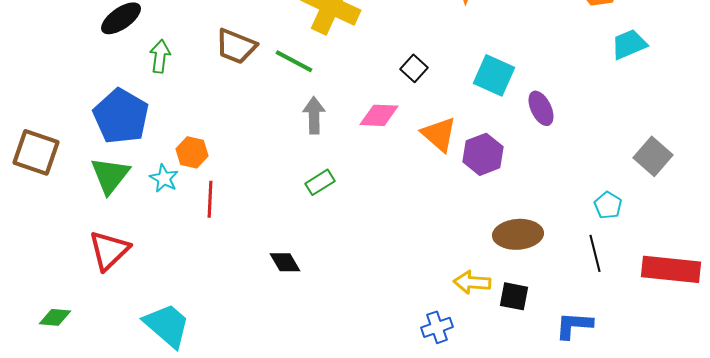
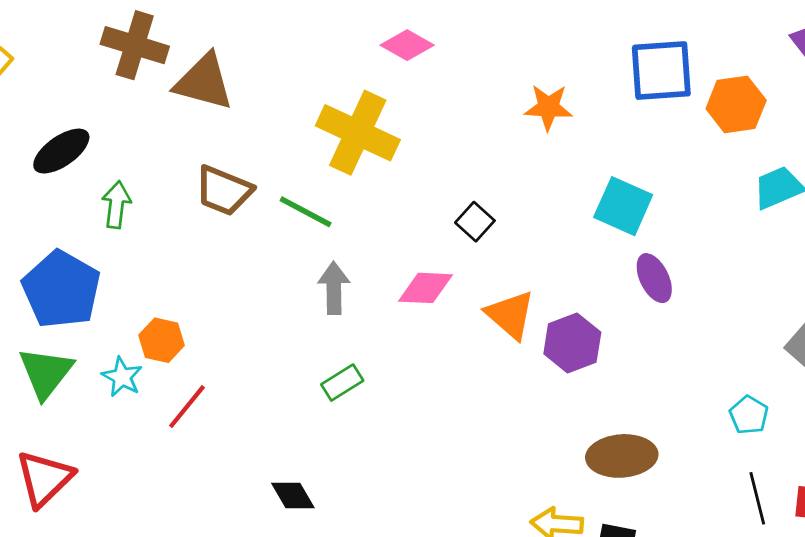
cyan square: (494, 75) -> (623, 206), moved
red line: (210, 199) -> (187, 407), turned 36
black line: (595, 253) -> (757, 498), moved

